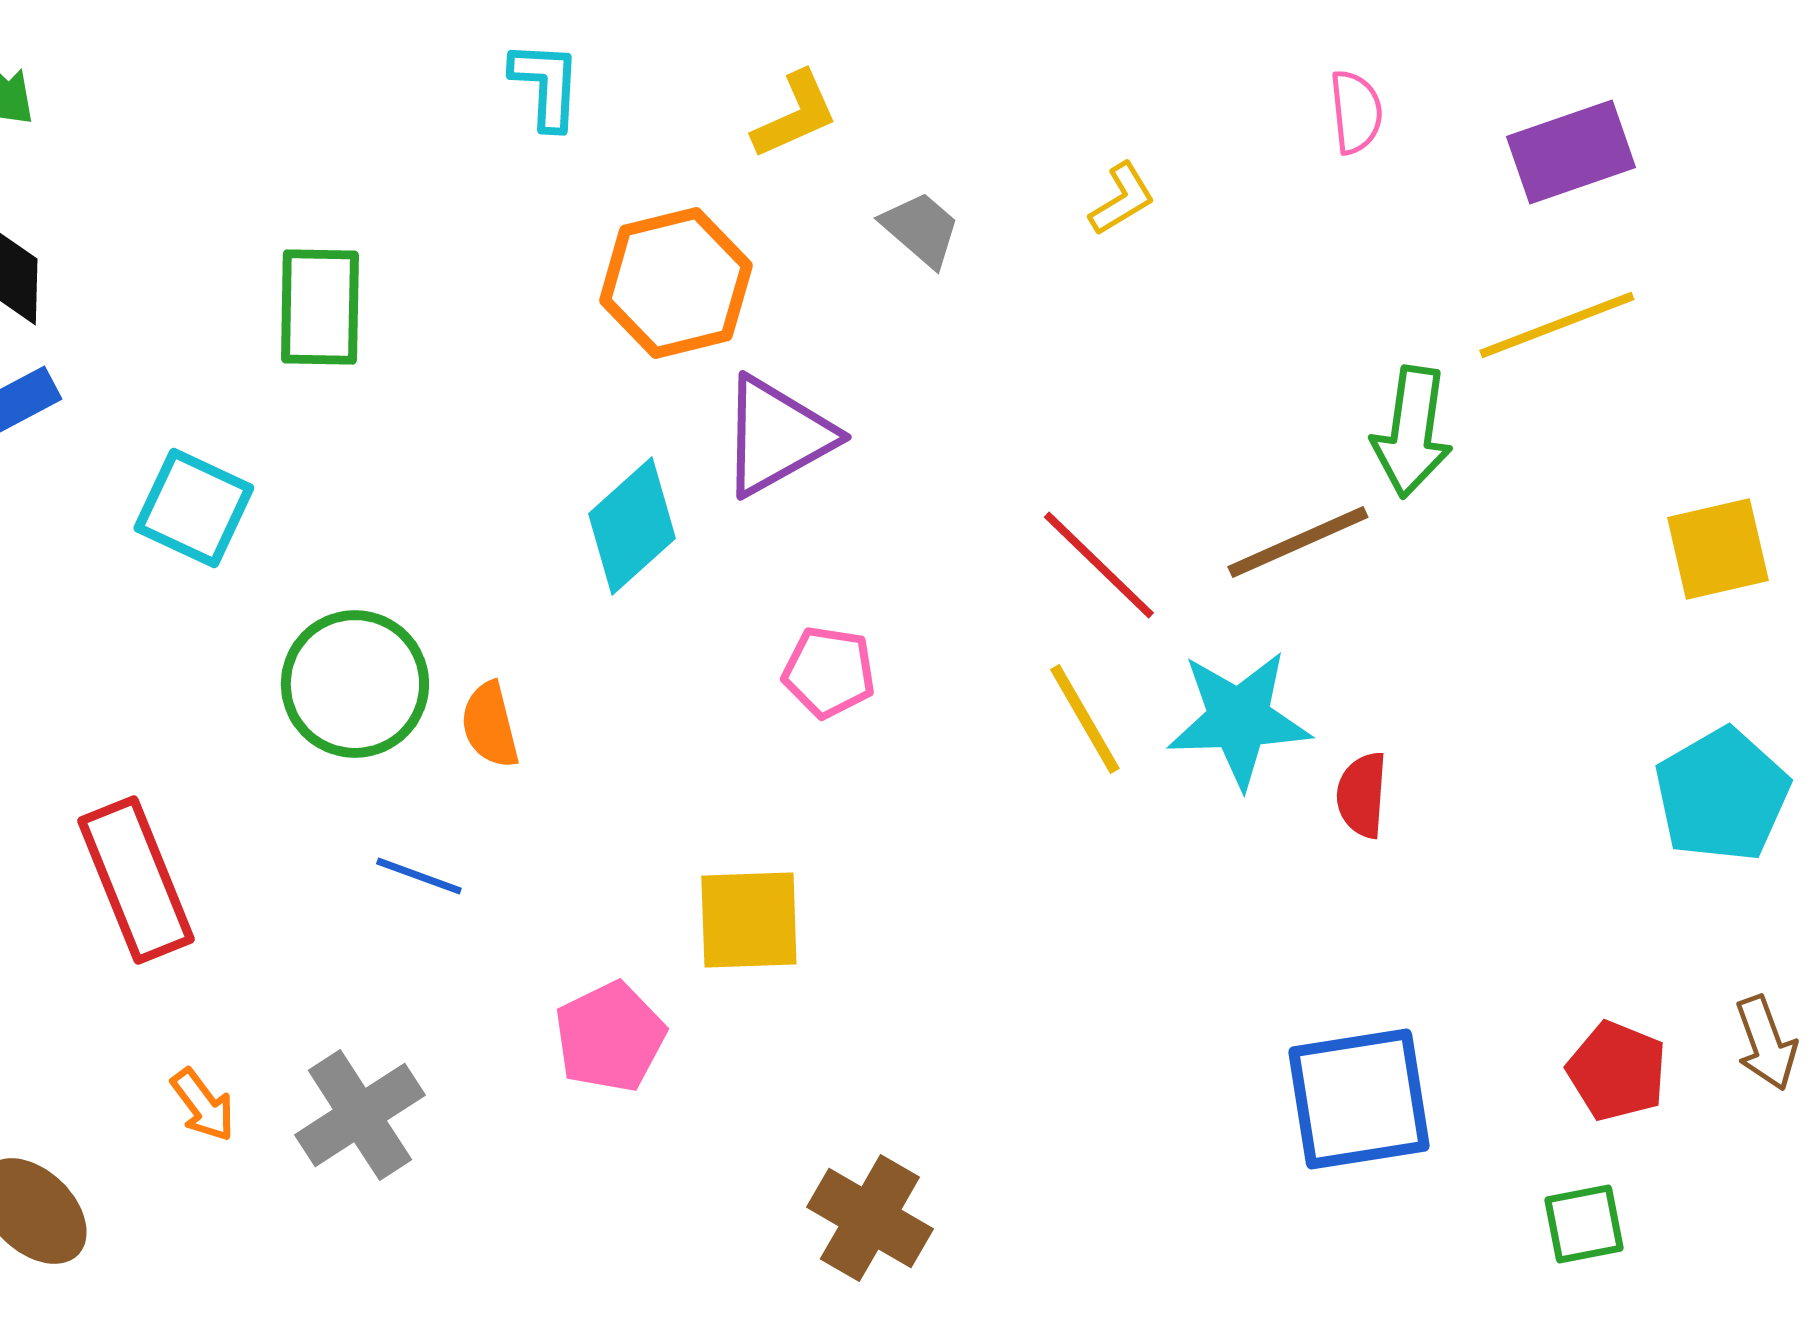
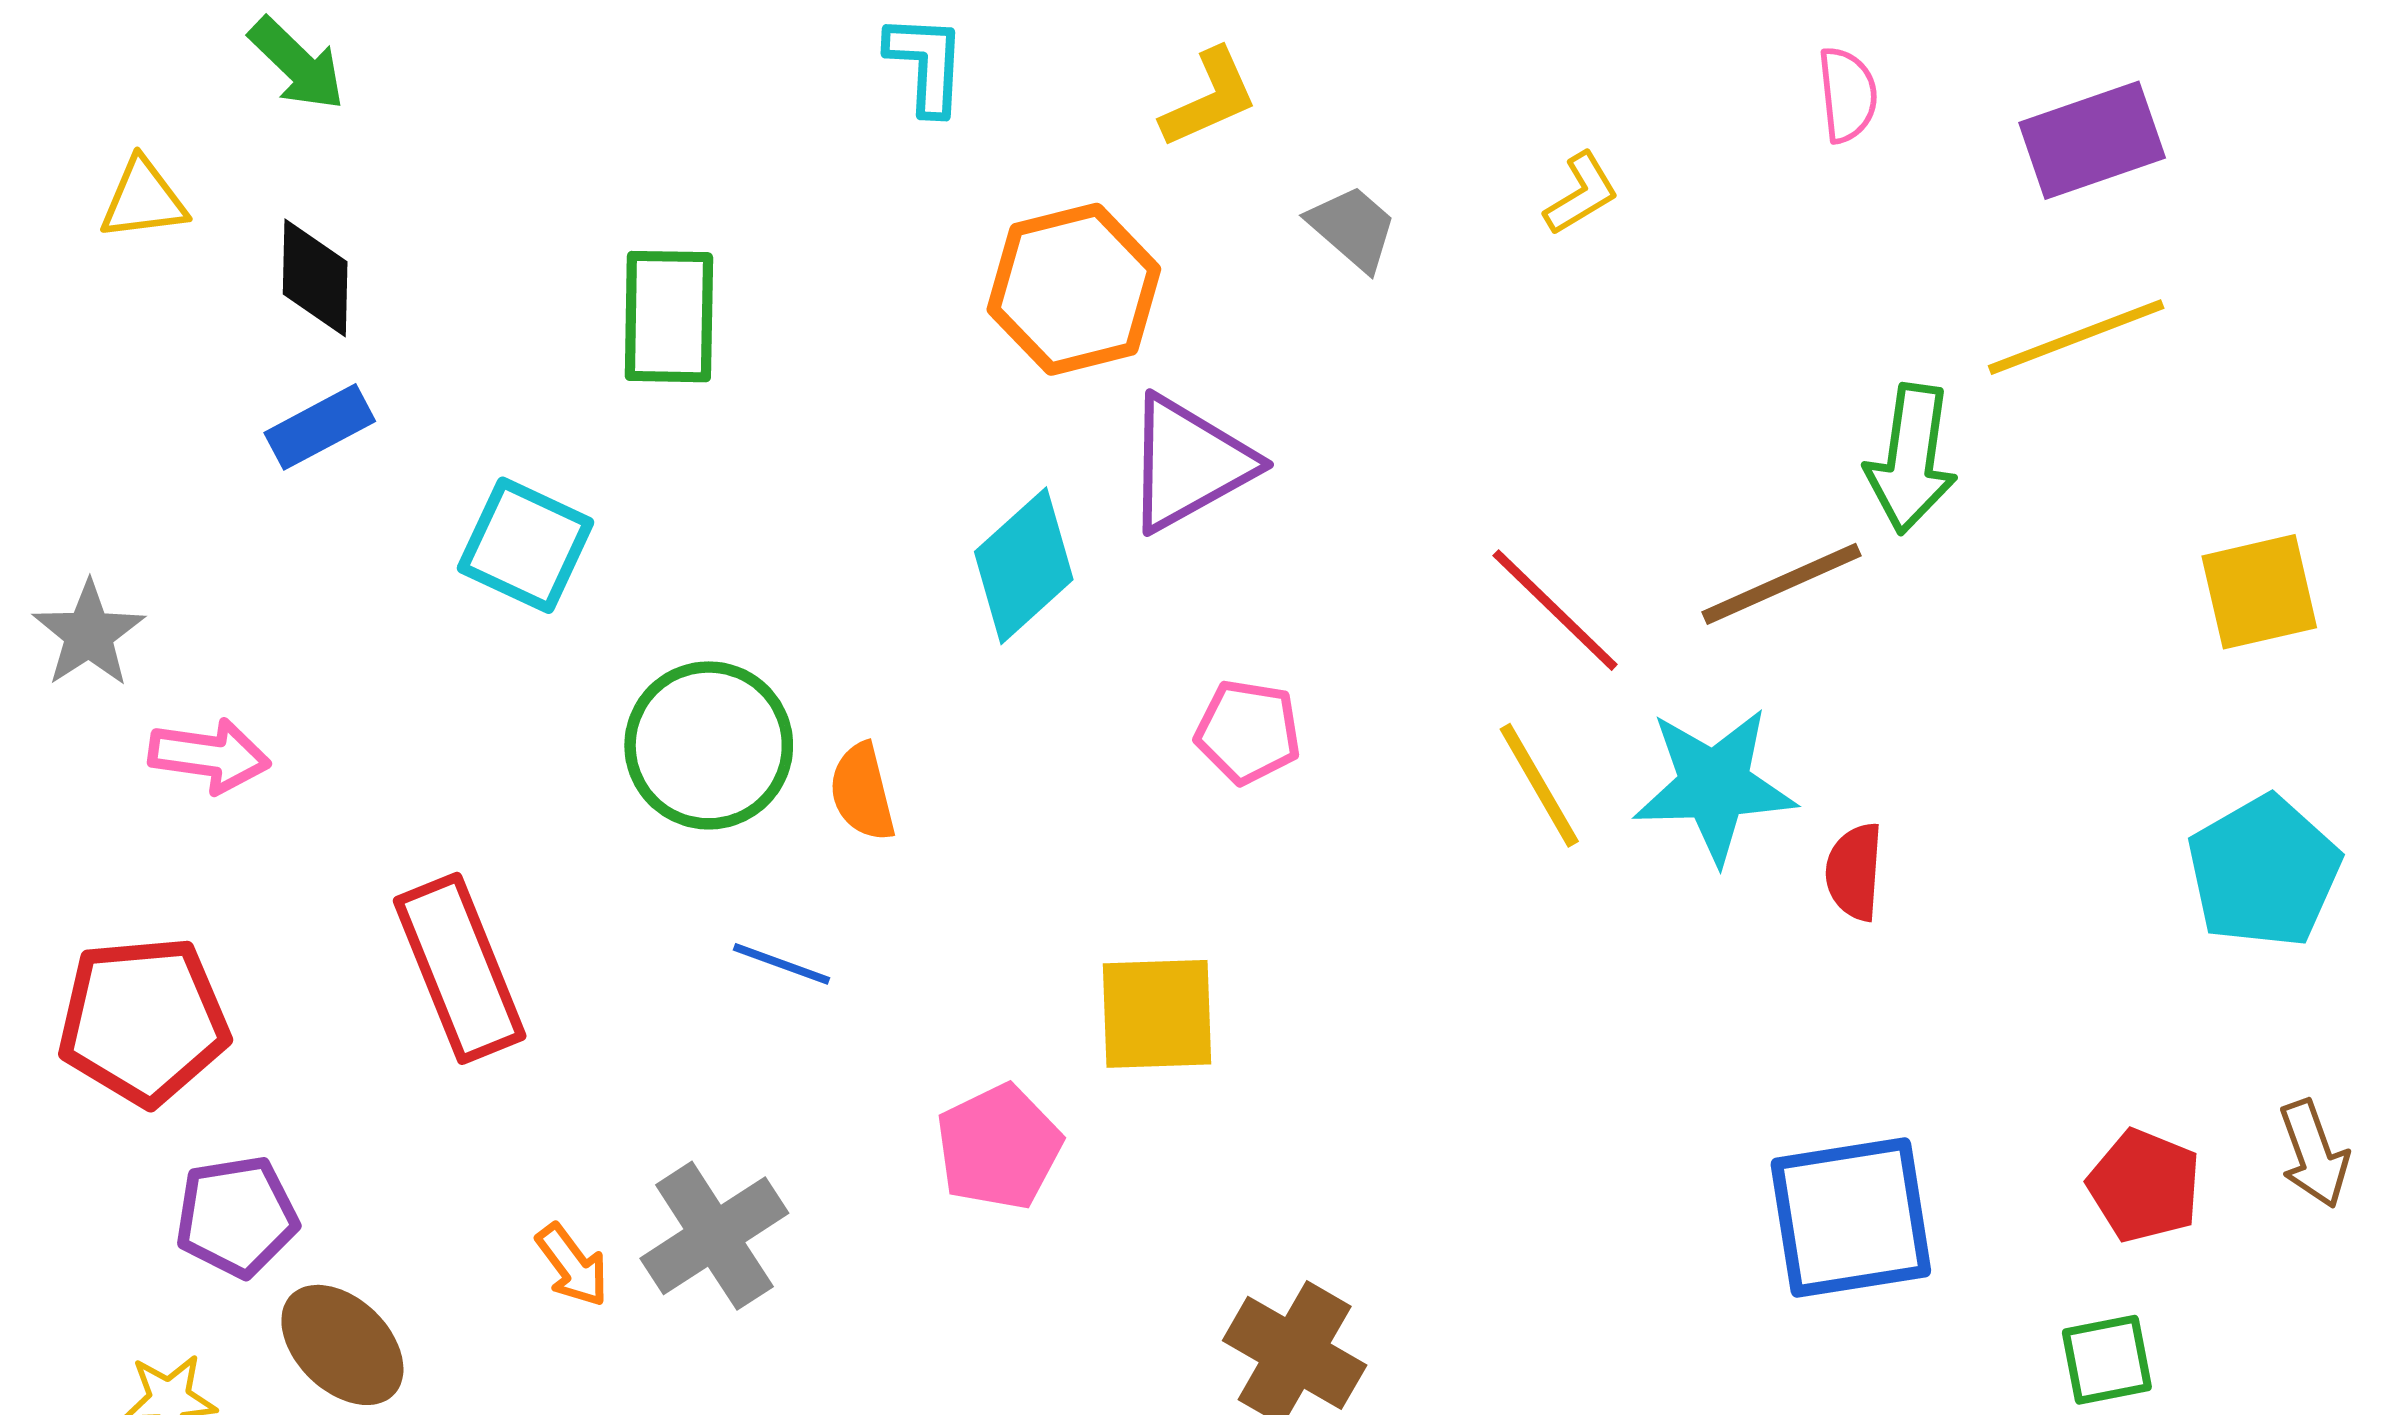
orange arrow: (203, 1105) -> (572, 1265), moved

